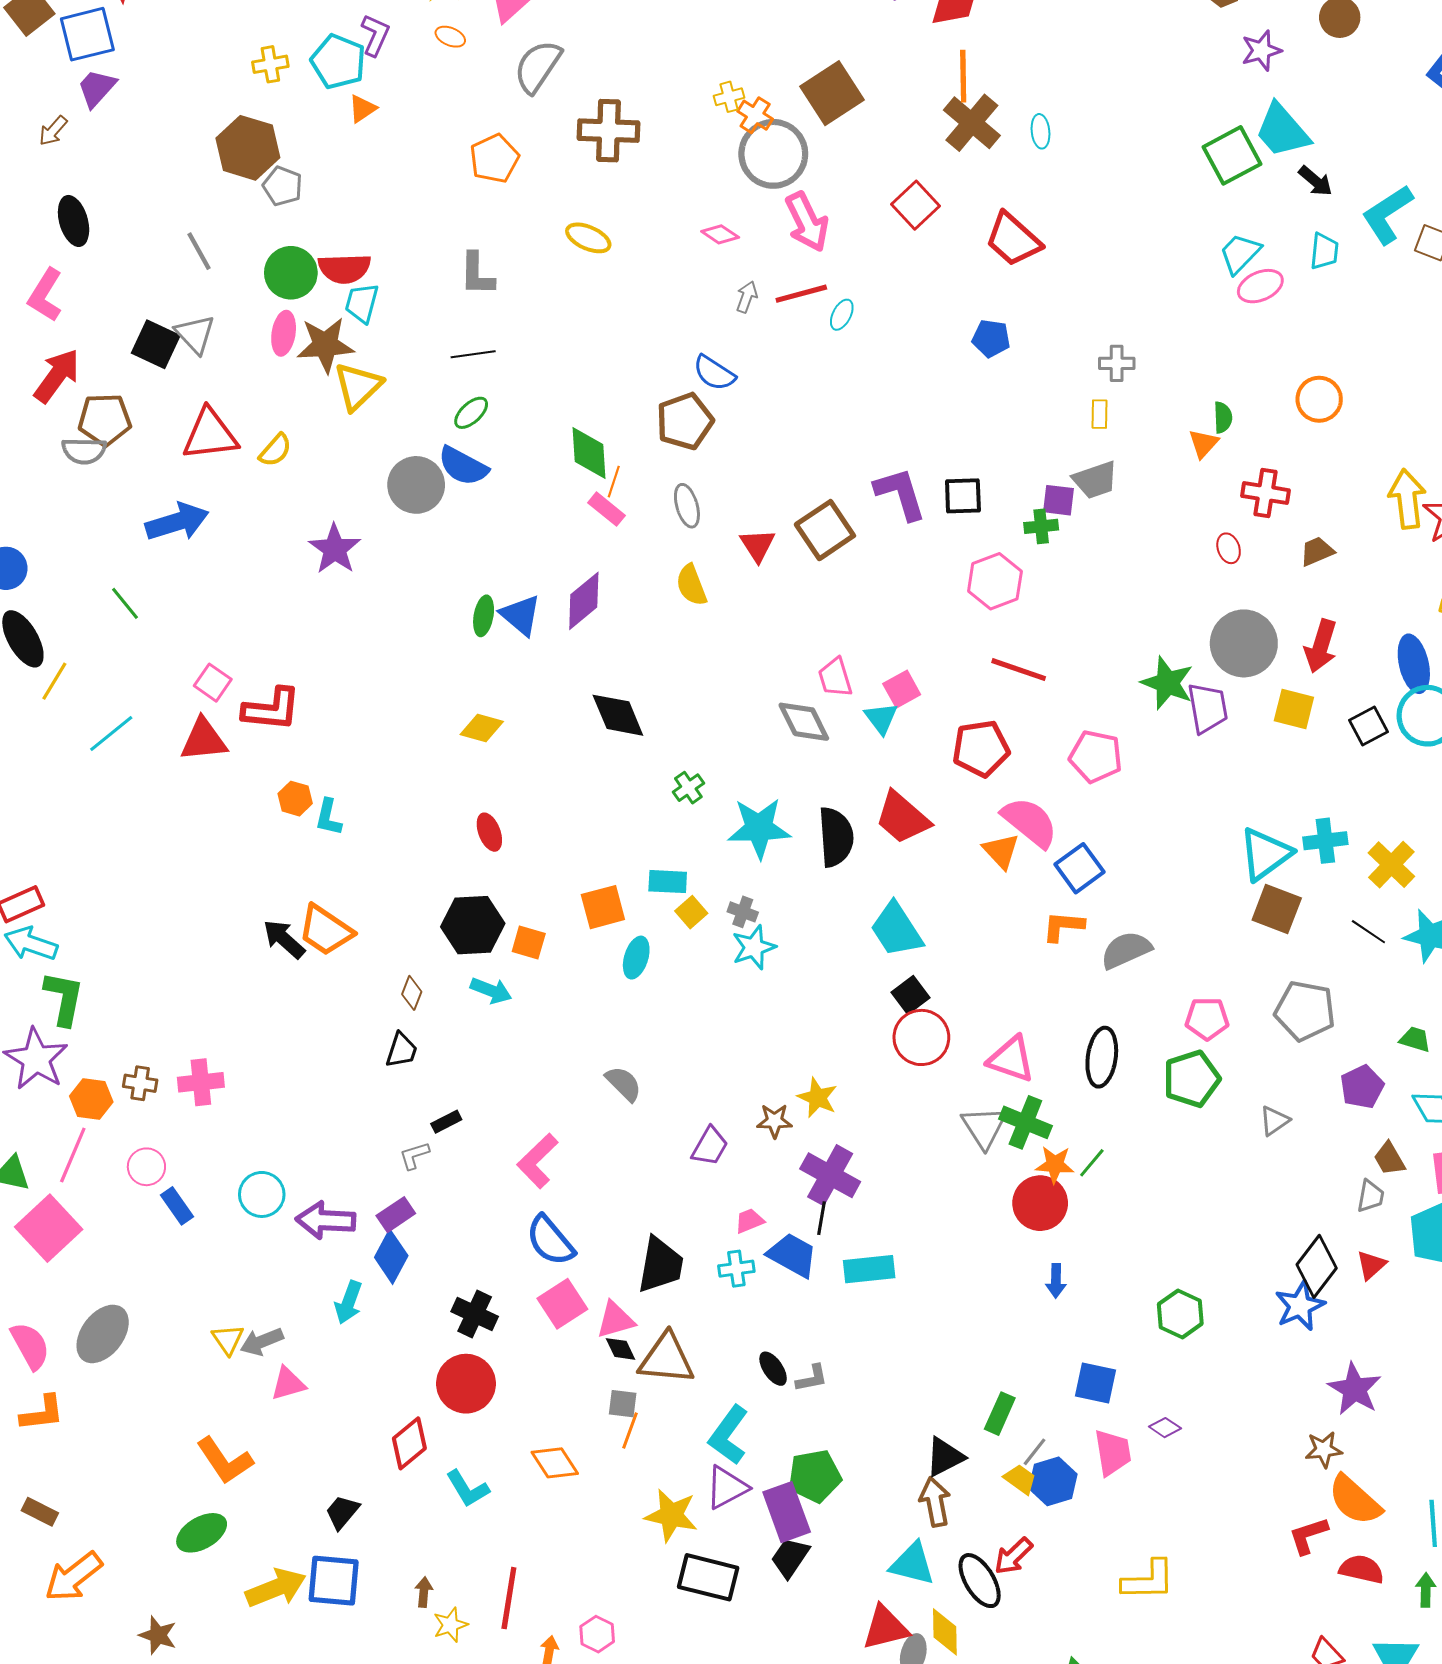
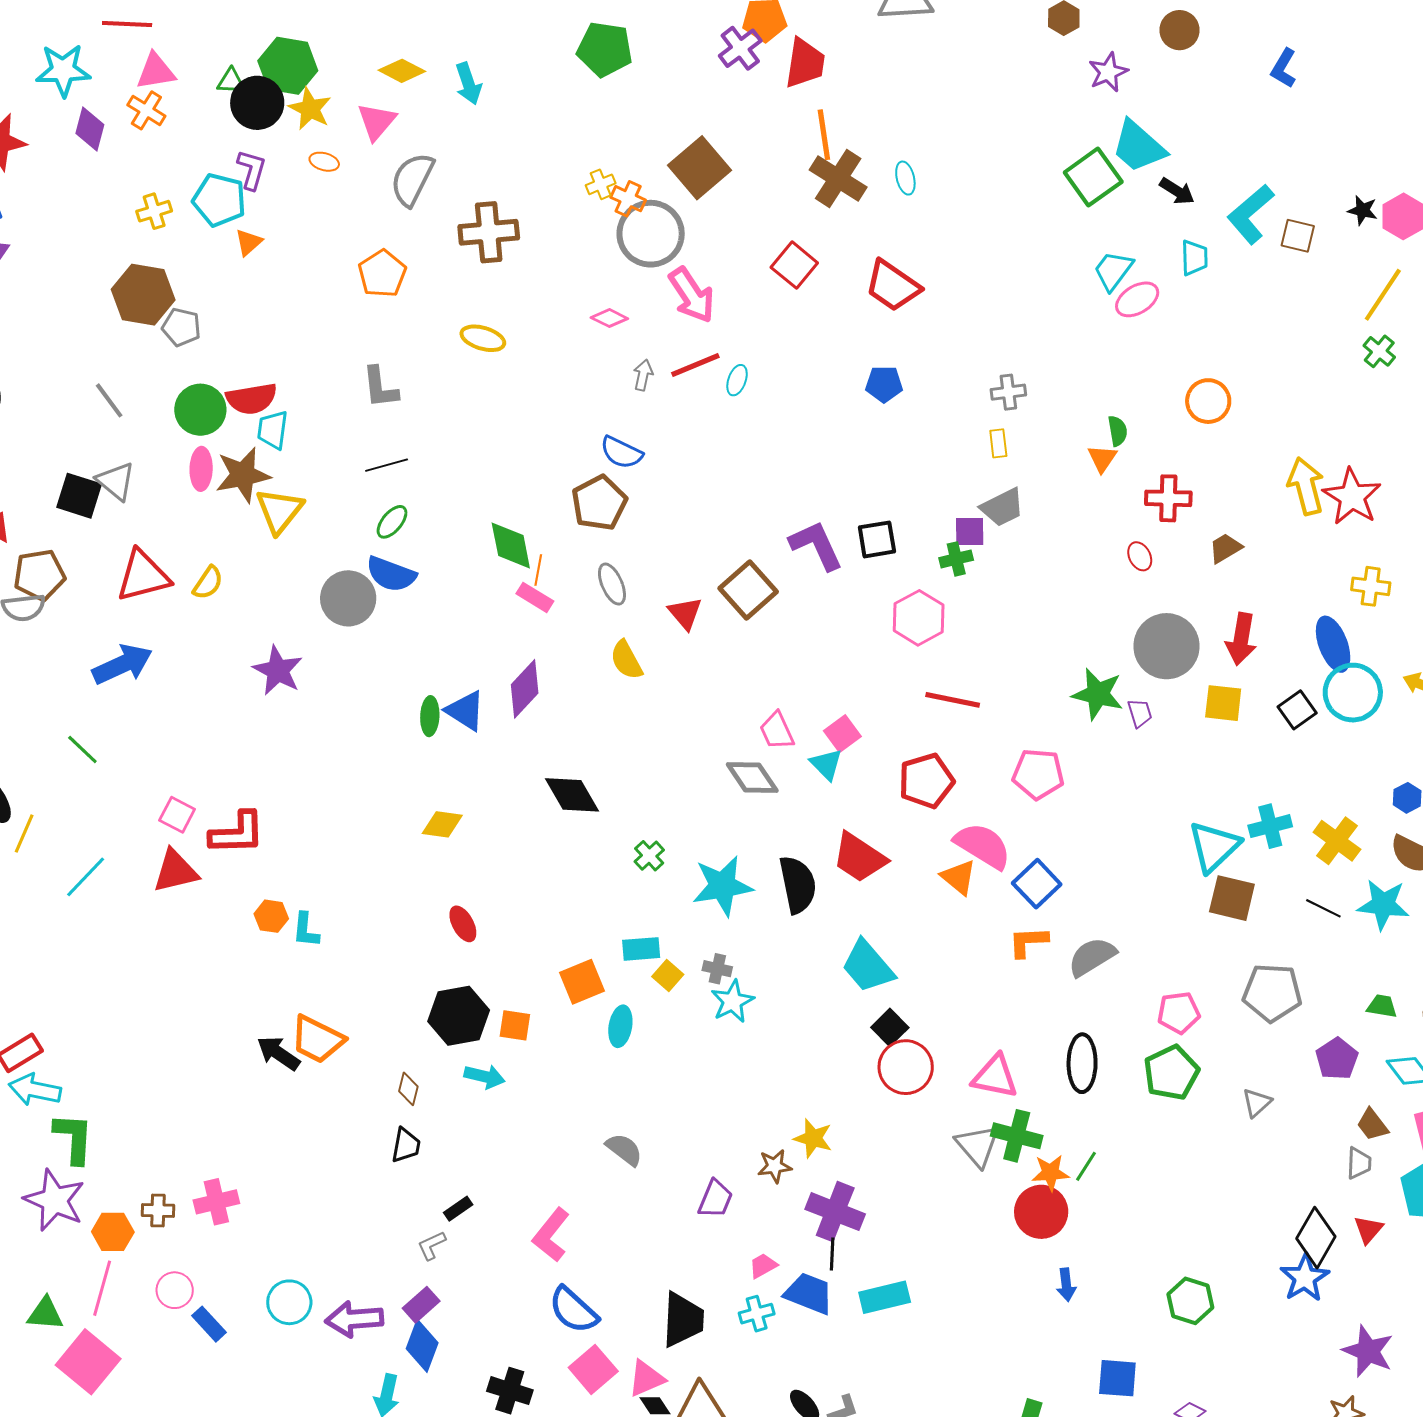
purple trapezoid: (1208, 708) -> (1140, 713), size x0.6

